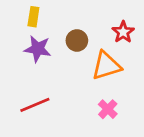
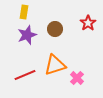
purple star: (38, 49) -> (27, 35), turned -30
orange triangle: (106, 66) -> (55, 65), moved

